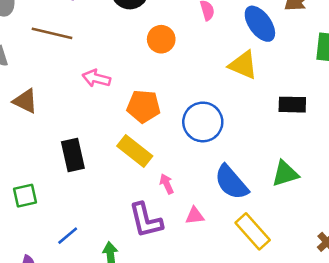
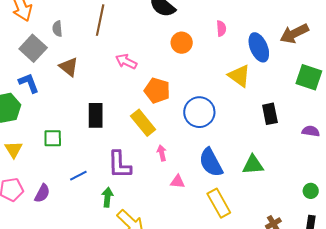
brown line: (52, 33) -> (100, 20), turned 76
black rectangle: (292, 105) -> (270, 114), turned 65
purple L-shape: (146, 220) -> (119, 165), moved

